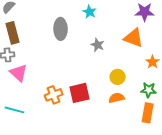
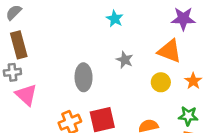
gray ellipse: (61, 29) -> (84, 77), moved
yellow circle: (118, 77) -> (161, 82), moved

